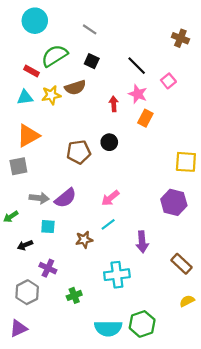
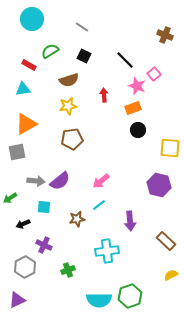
green semicircle: (55, 56) -> (50, 51), size x0.7
pink star: (138, 94) -> (137, 86), moved
yellow star: (51, 95) -> (68, 106), moved
orange rectangle: (145, 118) -> (133, 108), turned 42
black circle: (109, 142) -> (138, 130), moved

